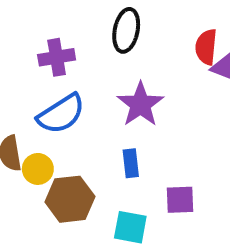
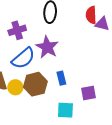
purple star: (140, 104) -> (47, 47), moved
brown hexagon: (70, 199) -> (35, 84), moved

